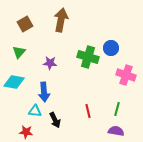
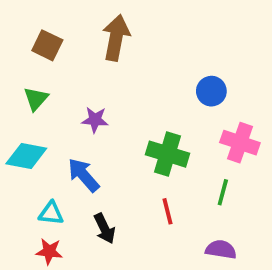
brown square: (25, 24) -> (47, 45), turned -35
green cross: (88, 57) -> (167, 154), moved
blue arrow: (44, 92) -> (84, 175), turned 144
green line: (117, 109) -> (223, 192), moved
cyan triangle: (35, 111) -> (51, 213), moved

